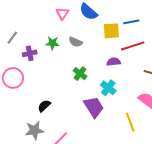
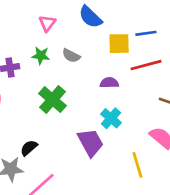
pink triangle: (62, 13) -> (47, 23), moved
purple semicircle: (114, 62) -> (109, 83), moved
green cross: (80, 74) -> (52, 100), moved, size x1.5
black semicircle: (44, 106) -> (29, 148), moved

